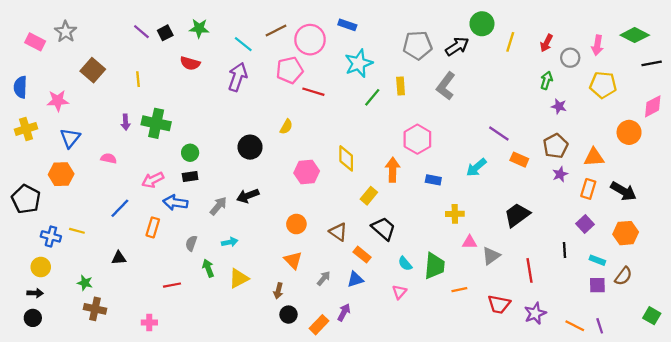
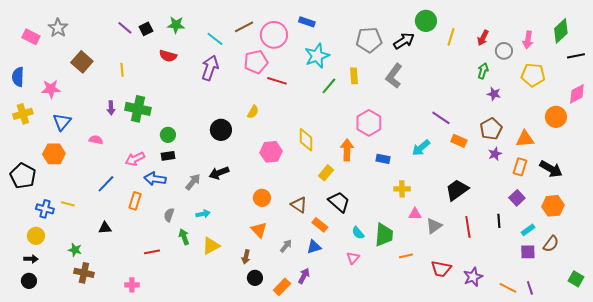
green diamond: (635, 35) -> (561, 31), turned -70
cyan rectangle: (597, 260) -> (528, 230), turned -56
red line: (529, 270) -> (468, 227), moved

